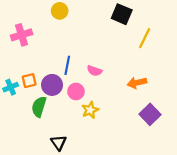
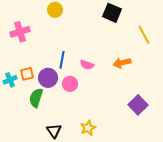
yellow line: (145, 38) -> (144, 35), moved, turned -54
orange arrow: (137, 83) -> (122, 63), moved
yellow star: (90, 110) -> (88, 128), moved

